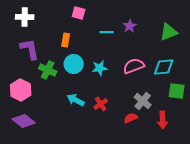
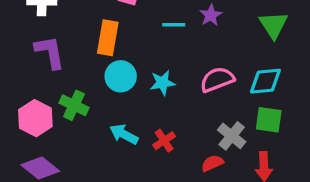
green triangle: (169, 32) -> (273, 25), turned -42
orange rectangle: (66, 40) -> (108, 38), size x1.5
green cross: (48, 70) -> (74, 105), moved
green square: (177, 91) -> (269, 120), moved

